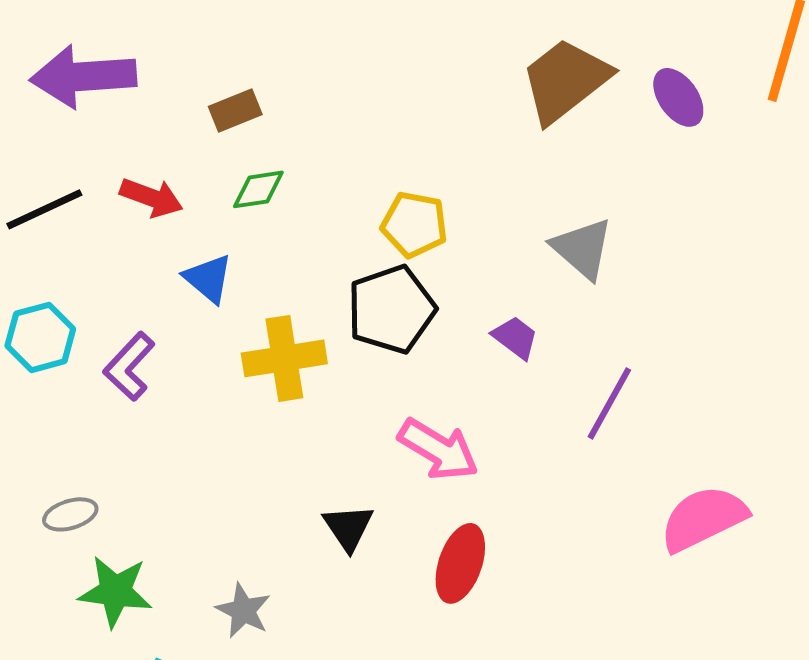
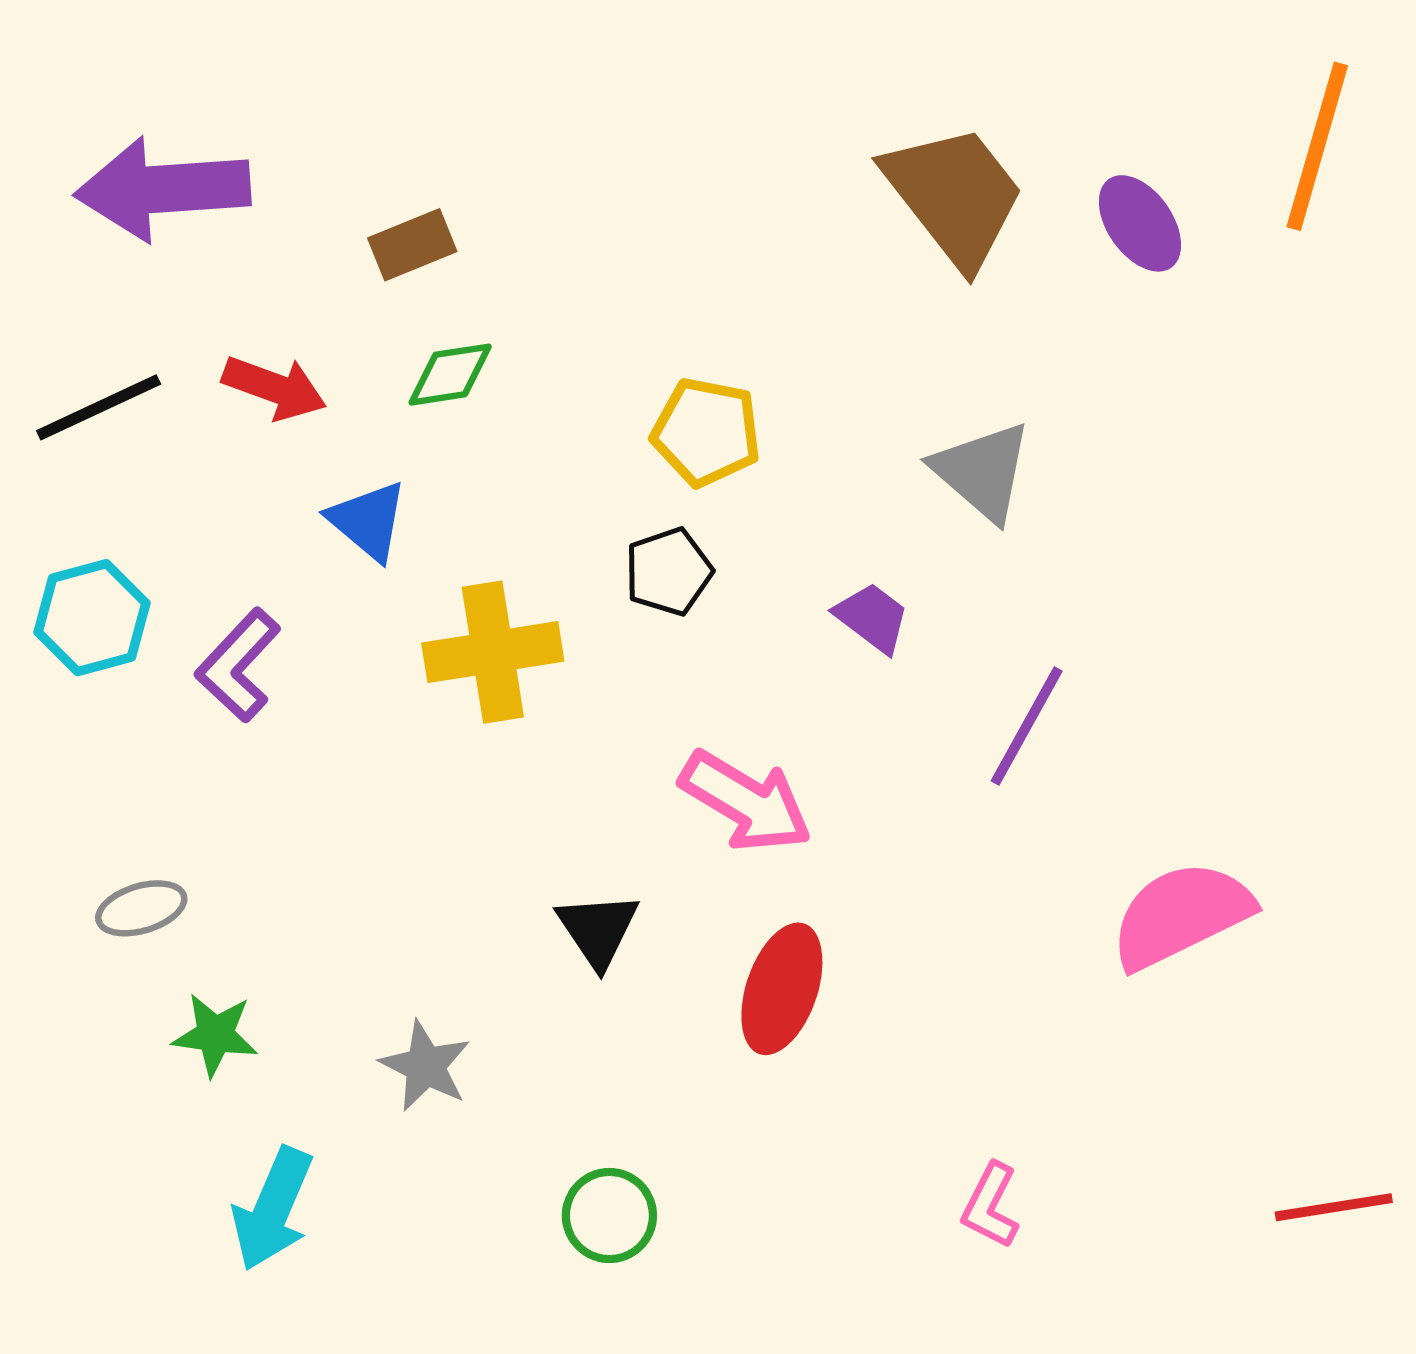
brown trapezoid: (565, 80) -> (954, 195), turned 90
black pentagon: (391, 309) -> (669, 572), size x0.6
green star: (115, 591) -> (215, 1035), size x0.7

